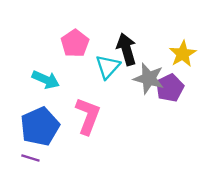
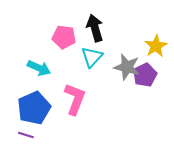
pink pentagon: (75, 43) -> (64, 37), turned -30
black arrow: (126, 49) -> (95, 28), moved

